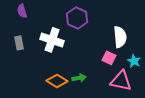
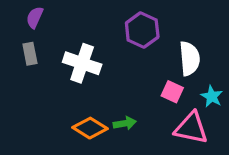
purple semicircle: (22, 11) -> (35, 17), turned 40
purple hexagon: (77, 18) -> (142, 30), moved
gray rectangle: (19, 43) -> (30, 54), moved

